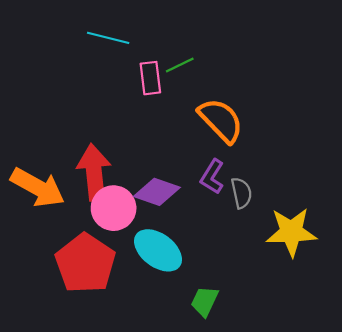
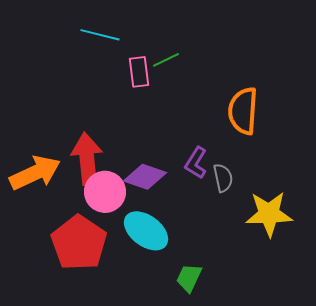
orange semicircle: (221, 120) -> (243, 111), moved, turned -132
orange arrow: (38, 188) -> (35, 173), turned -54

